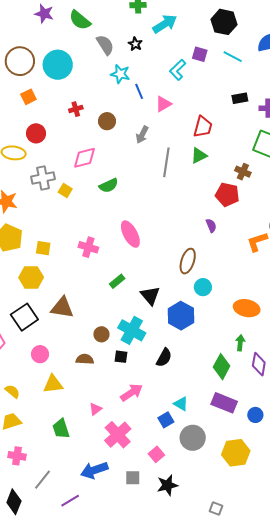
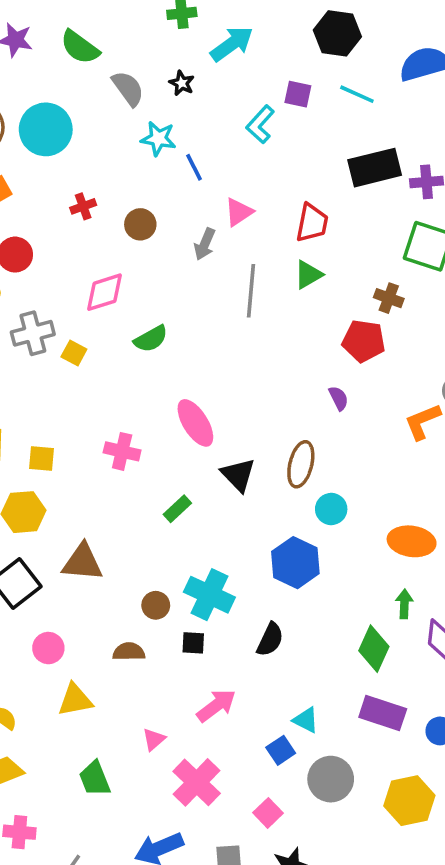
black rectangle: (240, 98) -> (375, 168), size x1.8
pink triangle: (163, 104) -> (239, 212), moved
black triangle: (150, 296) -> (238, 475), moved

